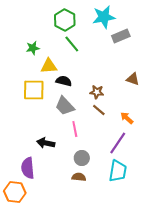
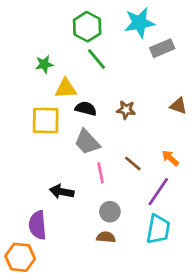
brown star: (97, 92) -> (126, 110), moved
brown line: (99, 110) -> (133, 163), moved

